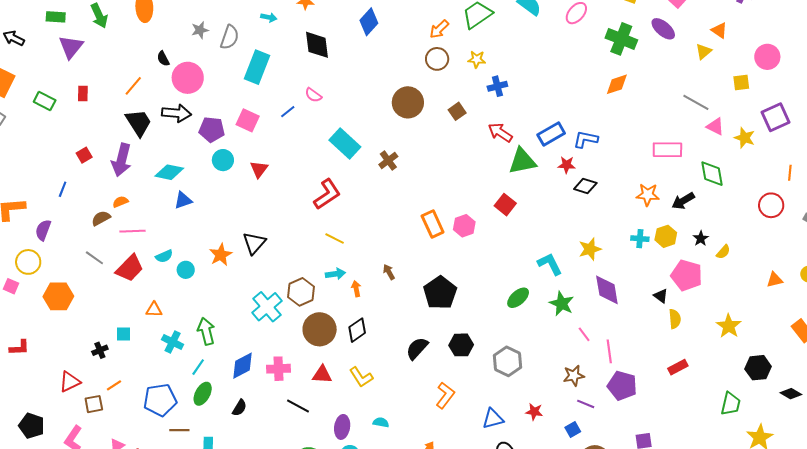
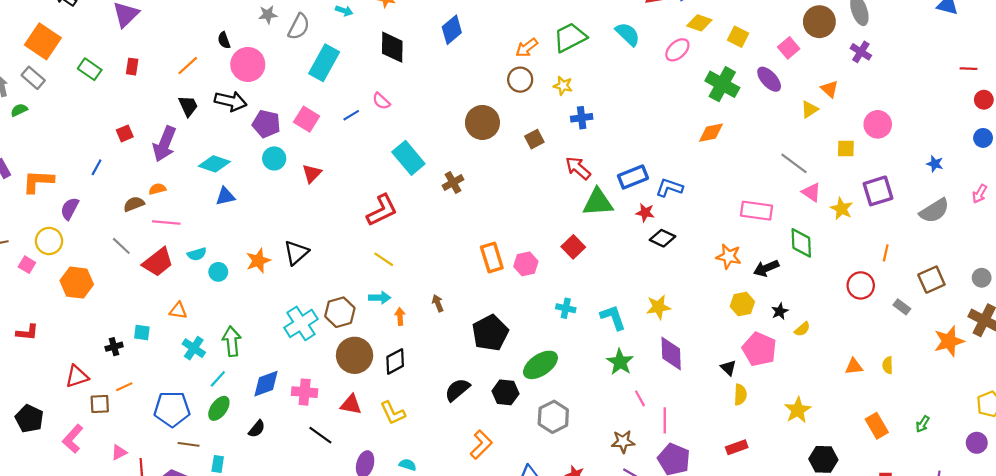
black trapezoid: (139, 123) -> (188, 106), size x0.7
cyan cross: (640, 239) -> (566, 308), moved
green ellipse: (518, 298) -> (540, 365), moved, size x1.4

